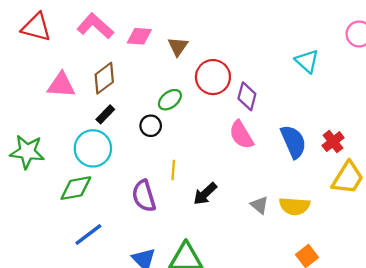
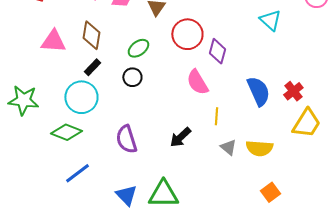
brown diamond: (104, 78) -> (91, 35), turned -44
green ellipse: (170, 100) -> (138, 48), moved
pink semicircle: (241, 135) -> (197, 82), moved
yellow line: (173, 170) -> (216, 116), moved
green diamond: (76, 188) -> (66, 132), turned 32

